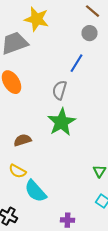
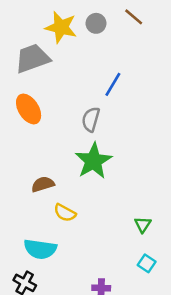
gray circle: (90, 33) -> (96, 23), moved
yellow semicircle: (18, 171) -> (65, 213), moved
cyan semicircle: (36, 191) -> (40, 249), moved, turned -40

